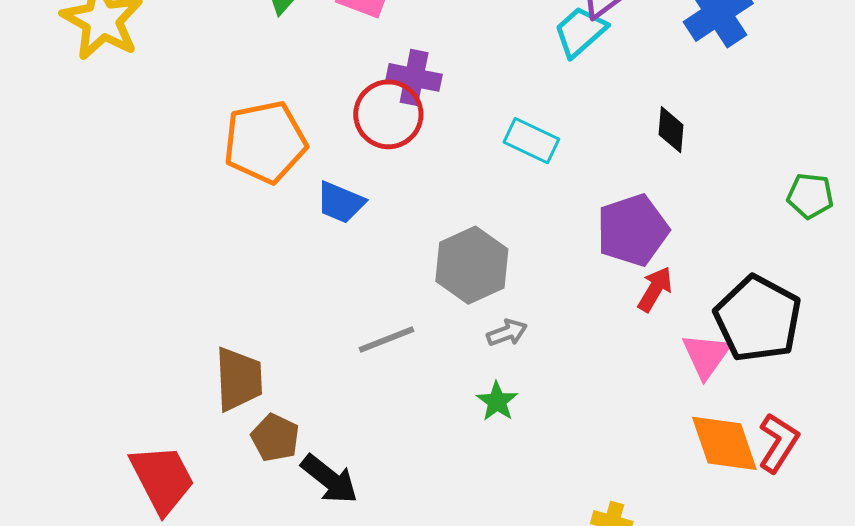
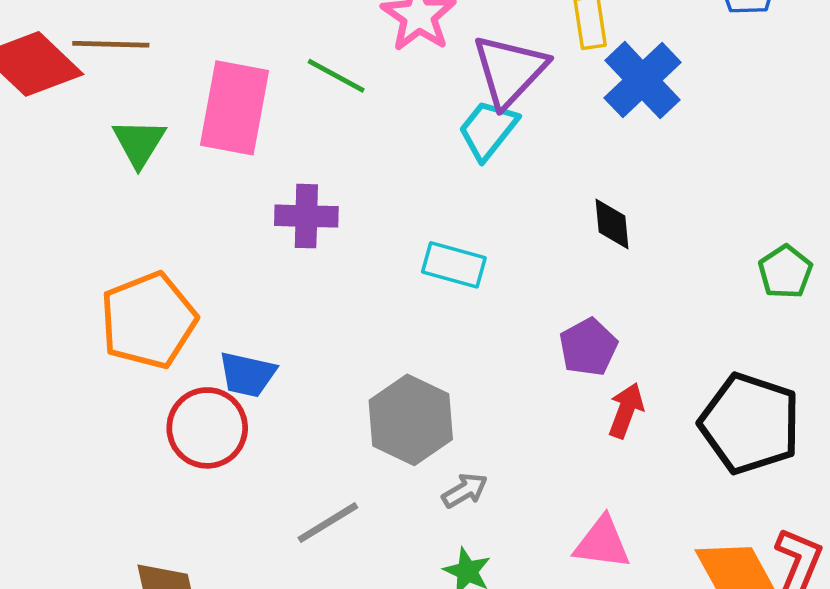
red circle: (388, 114) -> (207, 428), moved
green pentagon: (810, 196) -> (785, 272), turned -30
purple pentagon: (633, 230) -> (588, 347), size x0.7
pink triangle: (706, 355) -> (602, 543), moved, turned -48

